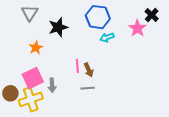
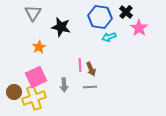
black cross: (152, 15) -> (126, 12), moved
black star: (58, 27) -> (61, 27), turned 30
gray arrow: (52, 85) -> (64, 85), moved

